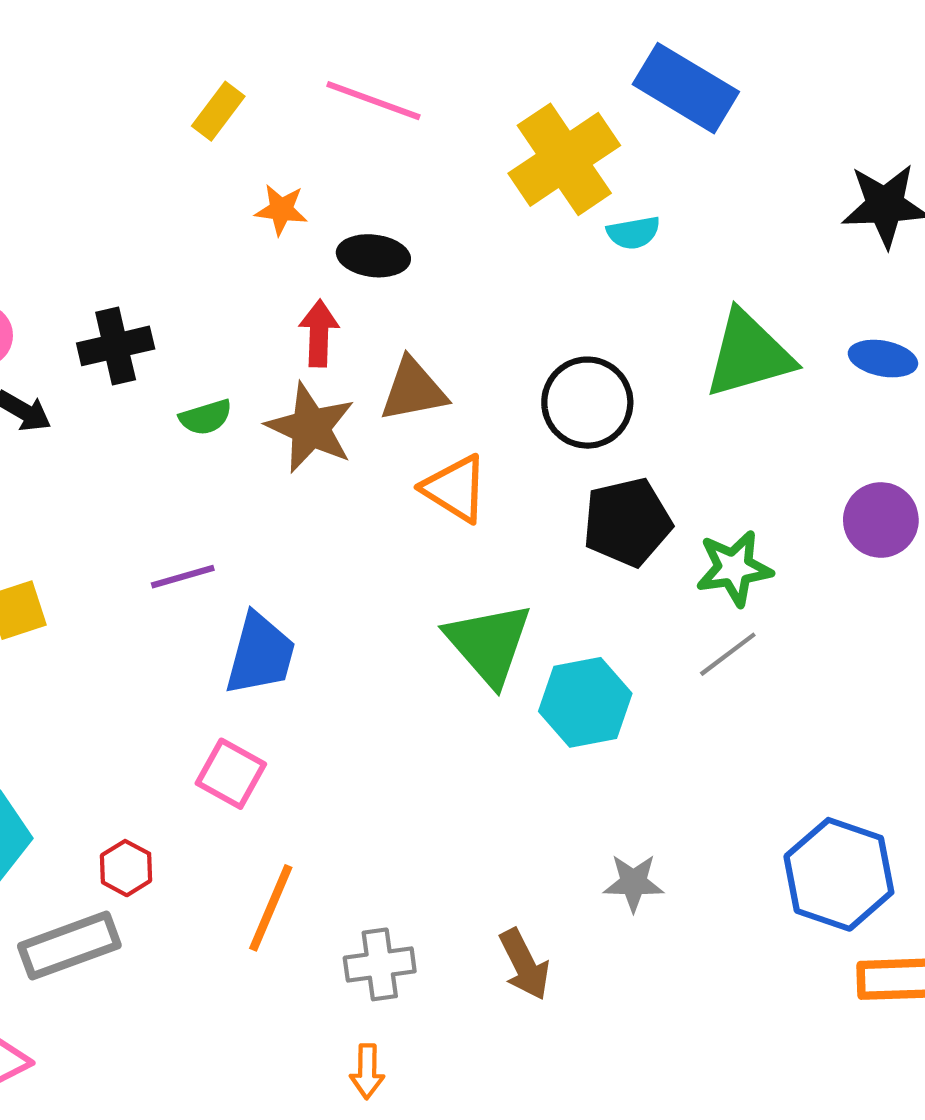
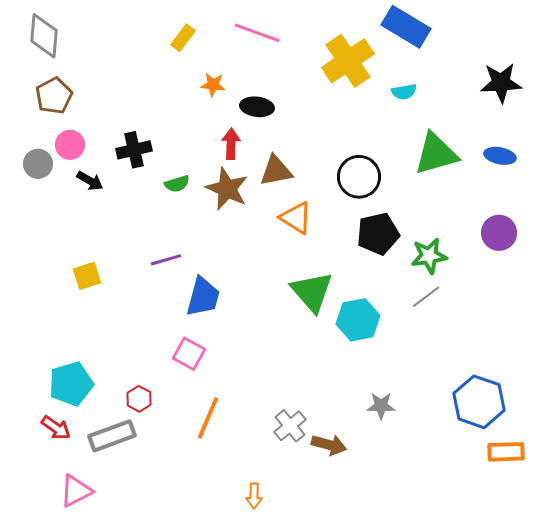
cyan semicircle: (633, 233) -> (404, 92), moved
gray cross: (380, 964) -> (290, 426), moved, turned -32
brown arrow: (524, 964) -> (329, 445), turned -48

